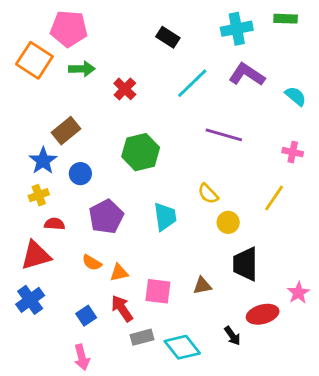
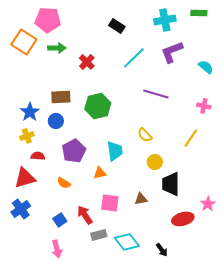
purple L-shape: (247, 75) -> (172, 52), turned -55
brown rectangle: (66, 131) -> (61, 97), moved, turned 36
yellow circle: (228, 222) -> (155, 162), moved
orange triangle: (119, 273) -> (100, 173), moved
black arrow: (232, 336) -> (162, 250), moved

